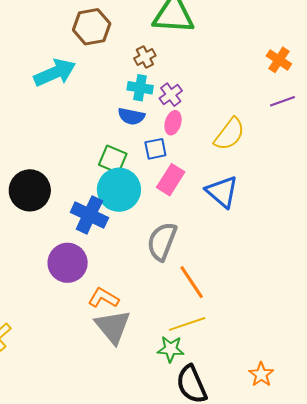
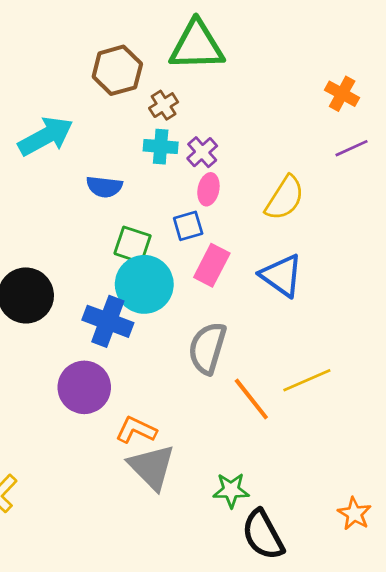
brown hexagon: (92, 27) -> (117, 70), moved
blue semicircle: (131, 116) -> (104, 187), moved
yellow line: (187, 324) -> (307, 380), moved

